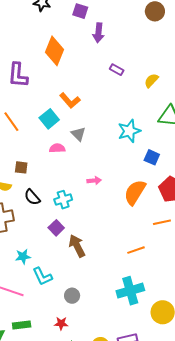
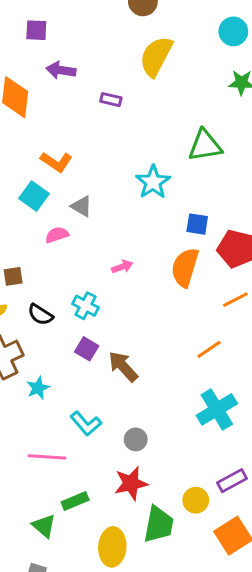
purple arrow: (98, 33) -> (61, 70), moved, turned 108
yellow semicircle: (151, 81) -> (156, 56), moved, size x1.8
blue square: (152, 157) -> (197, 224), moved
cyan cross: (63, 200) -> (85, 306), turned -30
cyan star: (23, 257) -> (38, 388), moved
red star: (61, 323) -> (131, 483), size x1.6

